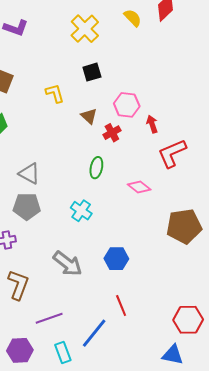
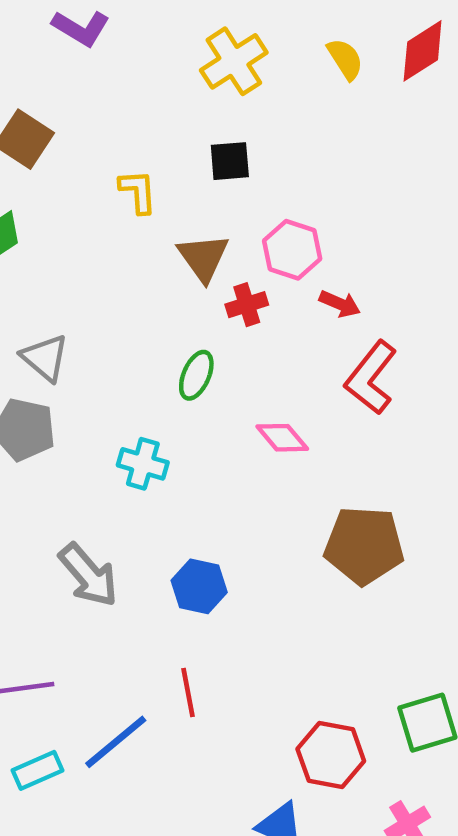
brown triangle: (89, 116) -> (203, 258), size x1.4
red arrow: (152, 124) -> (340, 304), turned 120
red L-shape: (172, 153) -> (371, 378), turned -40
cyan cross: (81, 211) -> (143, 464), turned -30
cyan rectangle: (63, 352) -> (37, 770), turned 75

